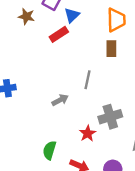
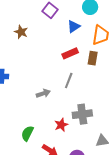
blue triangle: (72, 15) -> (74, 27), moved
brown star: (26, 16) -> (21, 32), moved
red rectangle: (59, 34) -> (70, 53), moved

